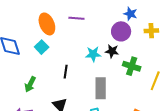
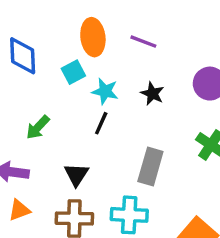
black star: (112, 51) -> (152, 94), moved
cyan star: (93, 54) -> (105, 91), moved

